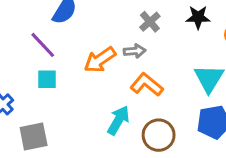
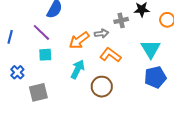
gray cross: (150, 22) -> (121, 20), moved, turned 32
cyan arrow: (118, 120) -> (78, 69), moved
brown circle: (159, 135) -> (102, 87), moved

